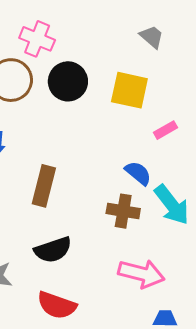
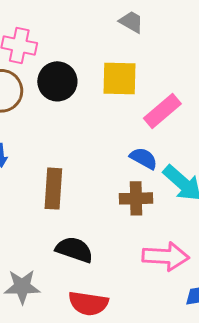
pink rectangle: (165, 130) -> (162, 111), size x1.6
black semicircle: (53, 250) -> (74, 250), turned -132

